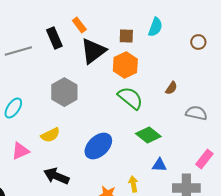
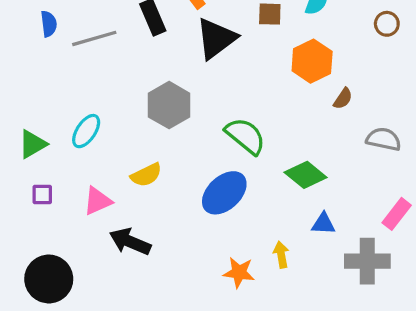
orange hexagon: (125, 65) -> (312, 61), moved
green semicircle: (130, 98) -> (245, 136), moved
black arrow: (56, 176) -> (130, 242), moved

